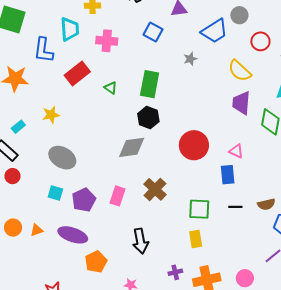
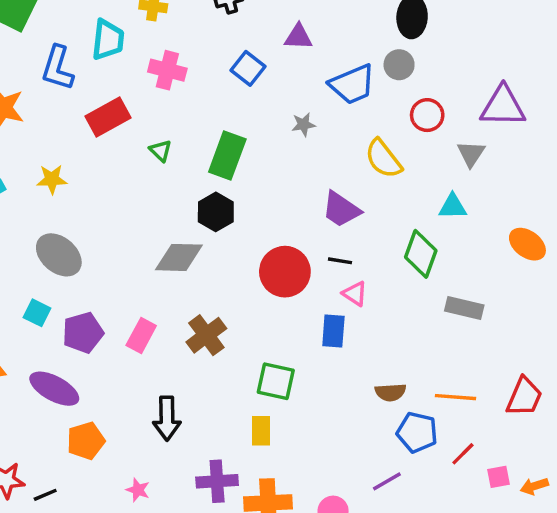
purple trapezoid: (241, 103) -> (341, 209), moved, turned -70
black line: (235, 207) -> (340, 261), moved
purple cross: (175, 272) -> (217, 481), size x1.6

